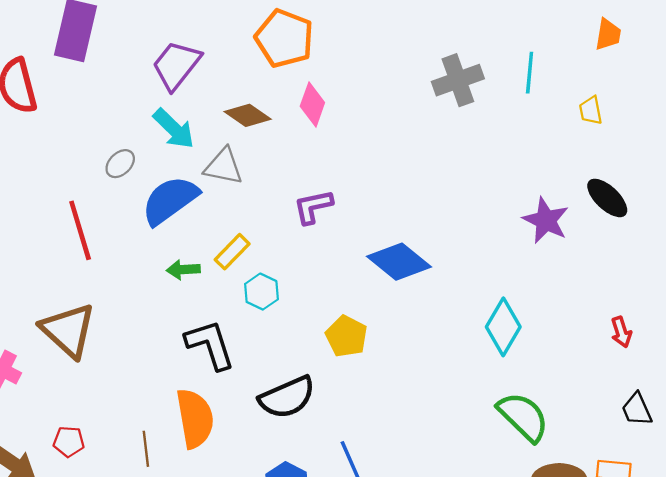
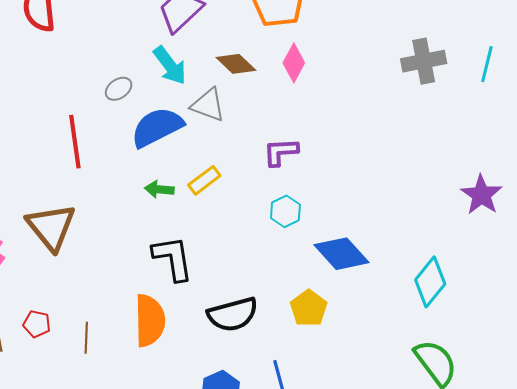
blue diamond: (399, 262) -> (342, 254), moved
cyan hexagon: (261, 292) -> (285, 211), moved
yellow pentagon: (346, 336) -> (309, 308), moved
brown line: (146, 449) -> (86, 338), moved

